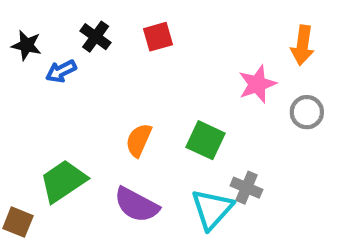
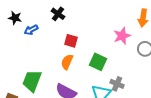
black cross: (96, 37) -> (58, 14), moved
red square: (158, 37) -> (71, 41), moved, turned 32
green trapezoid: (63, 181) -> (32, 81), turned -35

